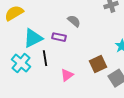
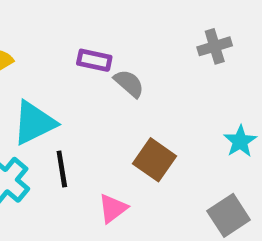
purple rectangle: (59, 37) -> (94, 60), moved
brown square: (98, 64) -> (154, 160), moved, turned -30

